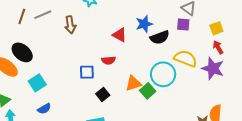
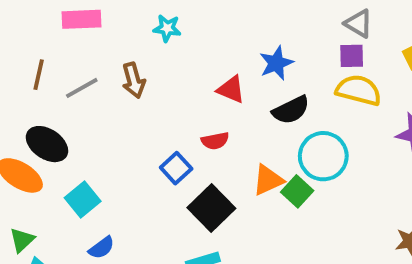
gray line: (43, 15) -> (82, 88), moved
black semicircle: (160, 37) -> (291, 110), moved
yellow semicircle: (185, 58) -> (359, 90), moved
blue square: (87, 72) -> (176, 168), turned -35
black square: (103, 95) -> (211, 208), size x1.6

